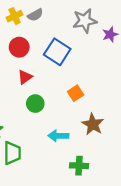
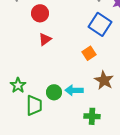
blue square: (57, 52) -> (100, 24), moved
green circle: (35, 104) -> (54, 92), moved

